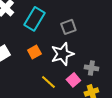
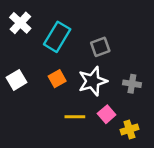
gray cross: (91, 68) -> (132, 84), moved
yellow line: (48, 82) -> (75, 117), turned -42

